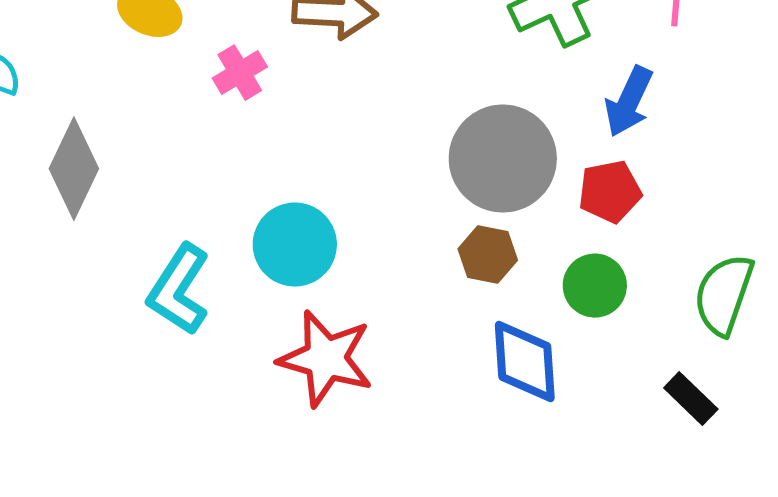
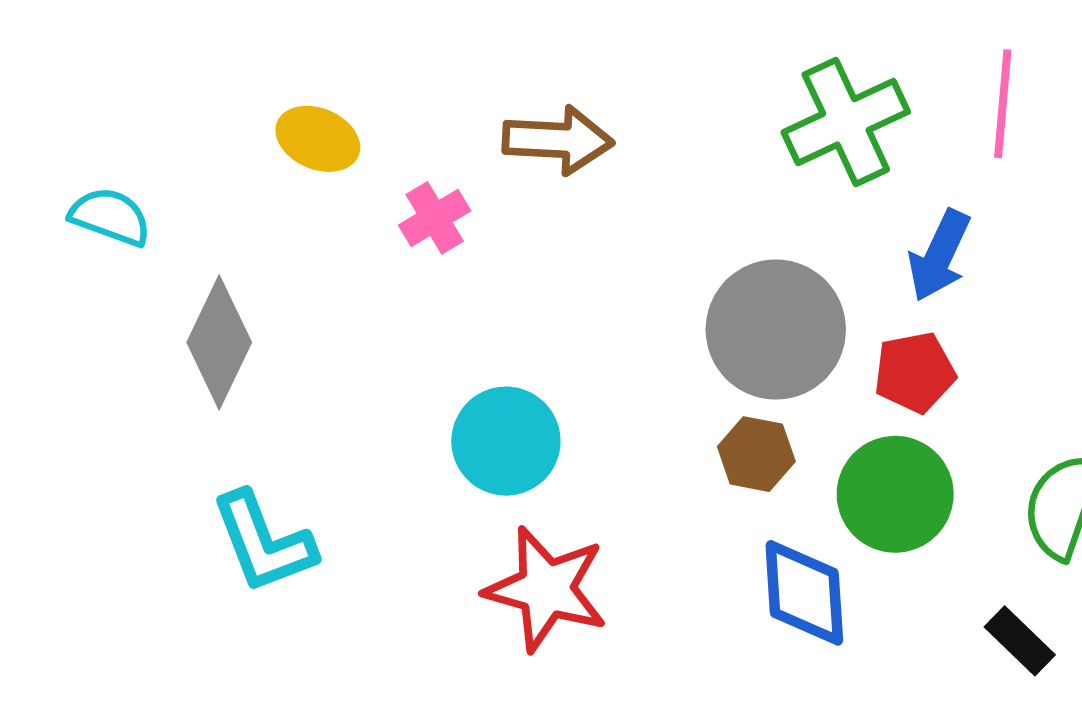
green circle: (595, 286) -> (895, 494), size x1.4
cyan L-shape: (179, 290) -> (263, 542), moved, turned -54

